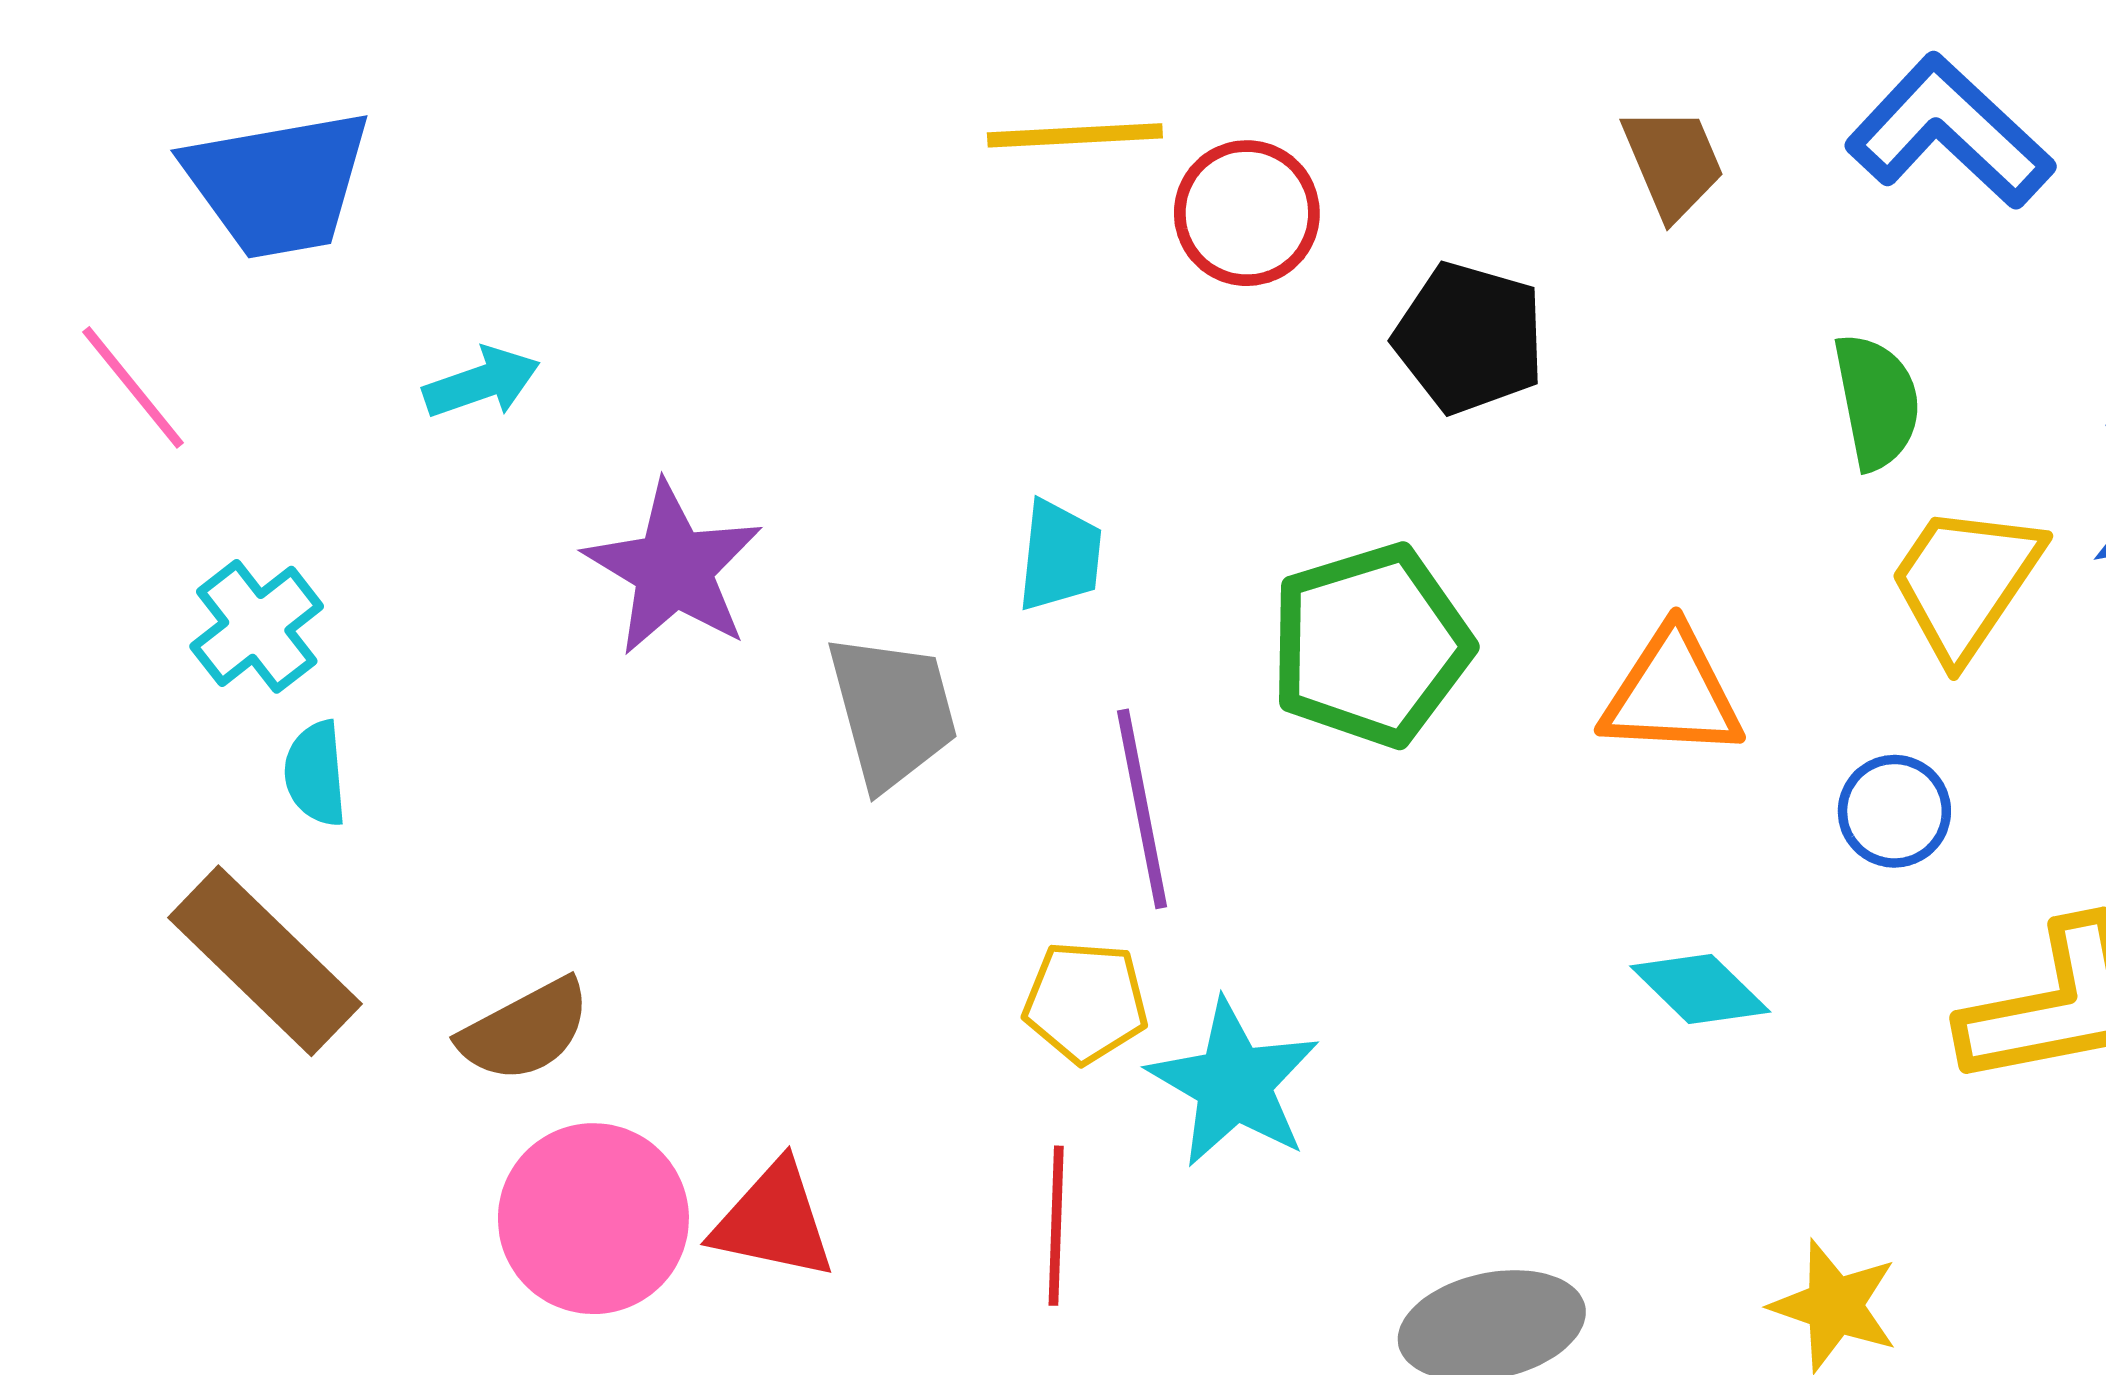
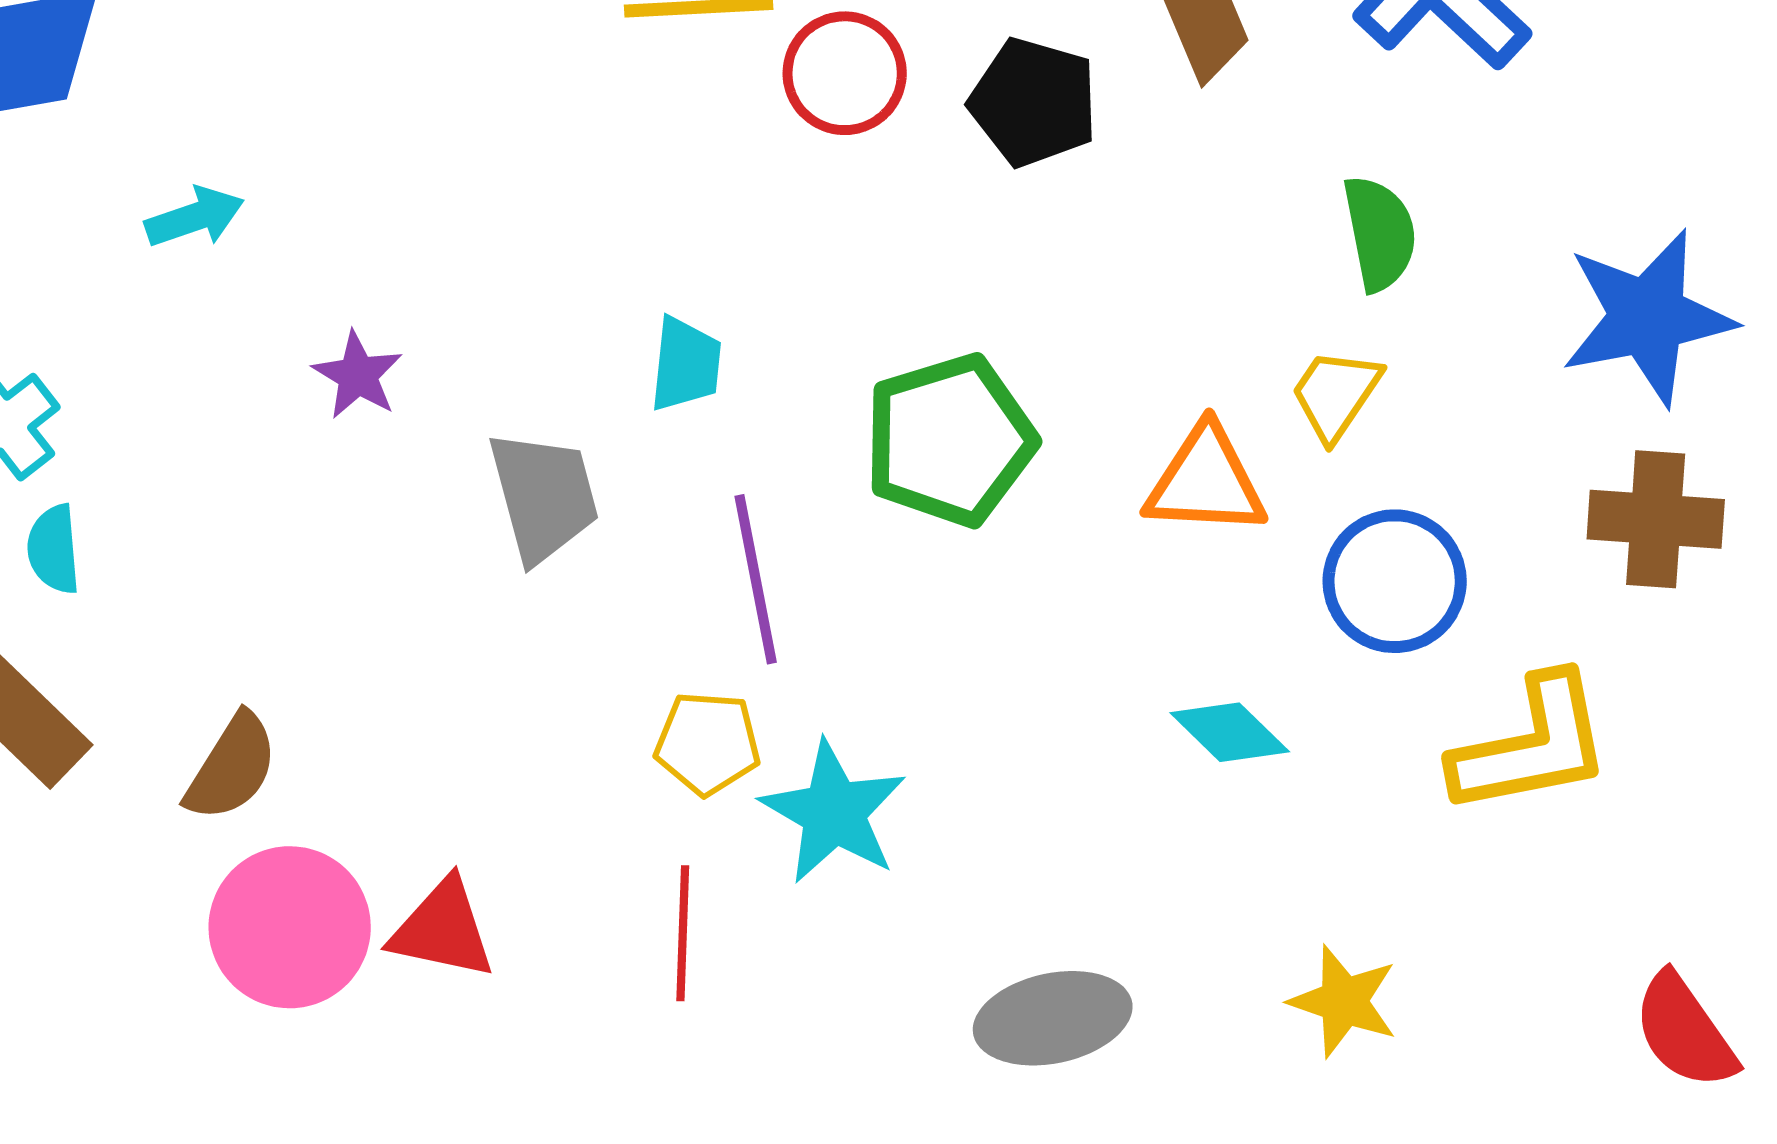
black pentagon: (1469, 338) -> (1034, 102), moved
purple star: (673, 569) -> (358, 375), size x0.6
yellow trapezoid: (1965, 582) -> (1336, 394), moved, size x0.7
blue circle: (1894, 811) -> (1395, 581), size x1.5
brown semicircle: (525, 1030) -> (232, 767), turned -30

